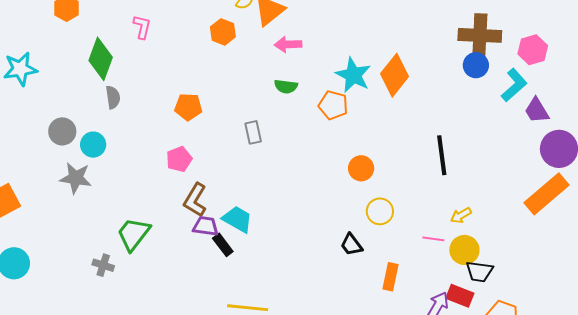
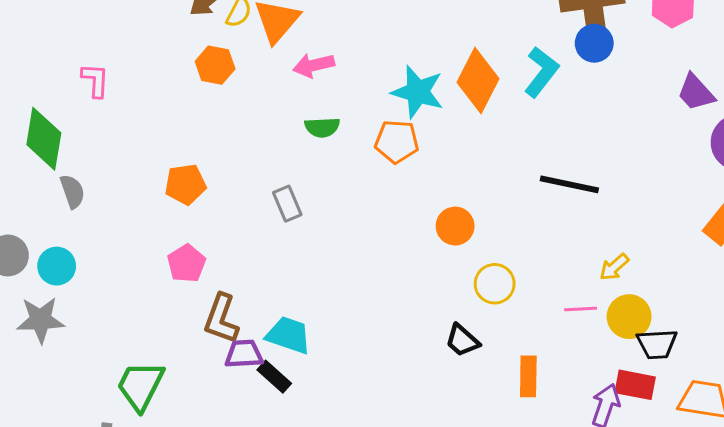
cyan L-shape: (514, 85) -> (541, 72), moved
black line: (442, 155) -> (569, 184), turned -60

